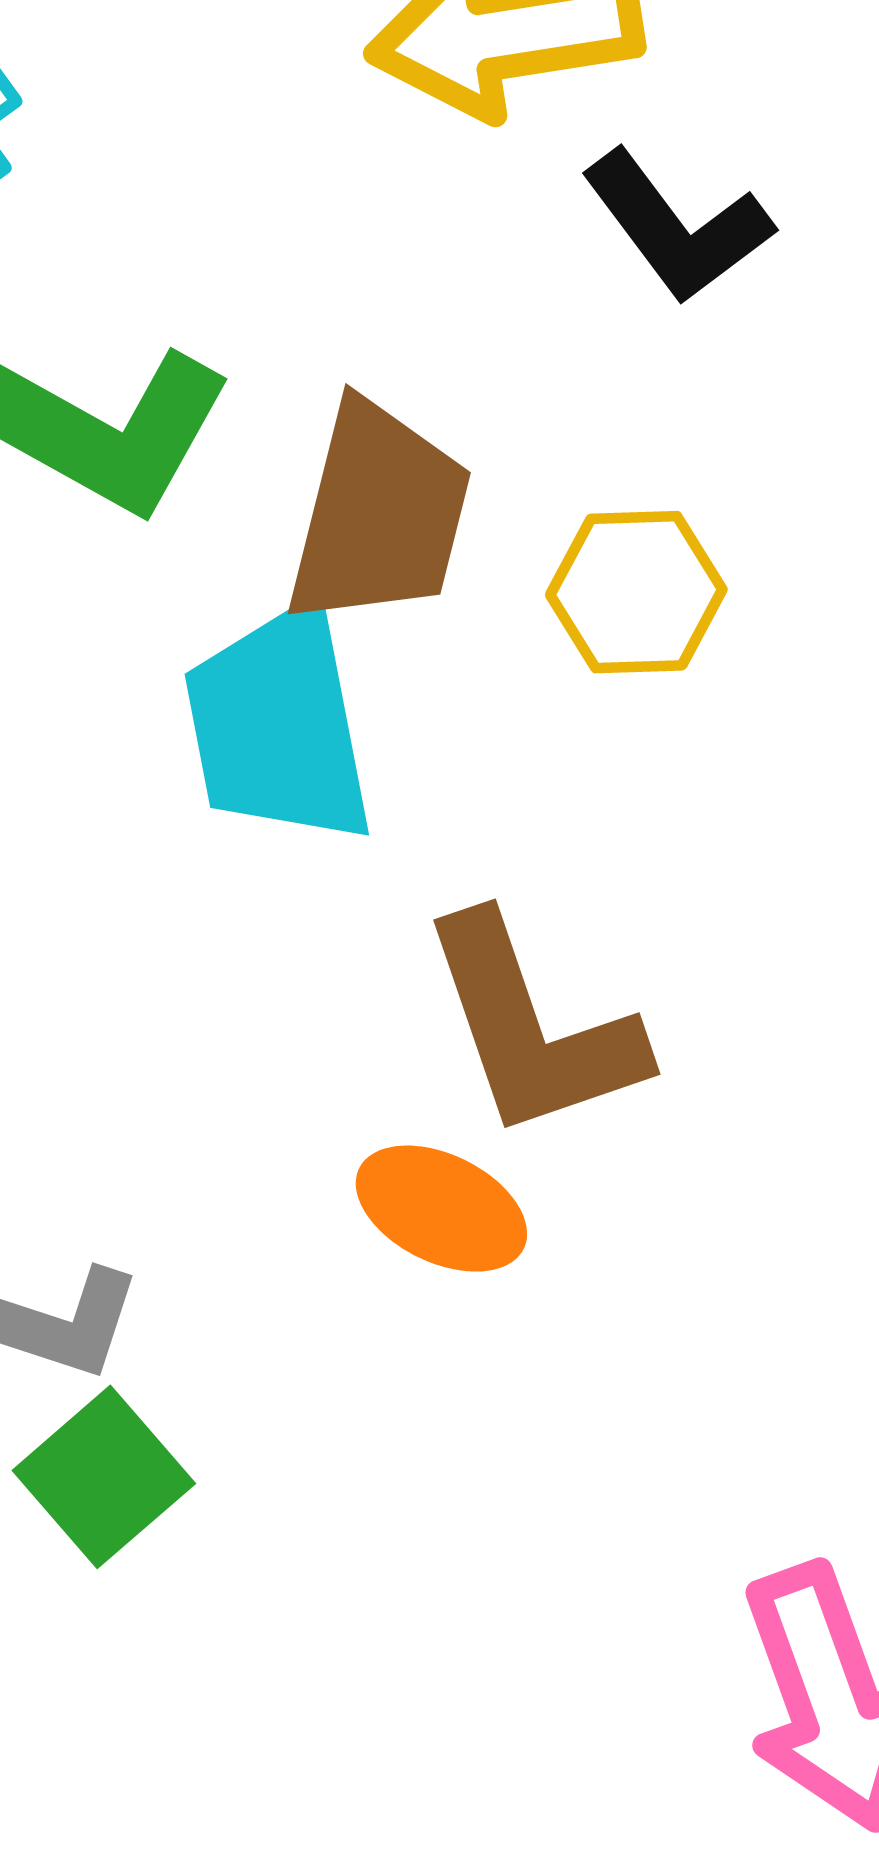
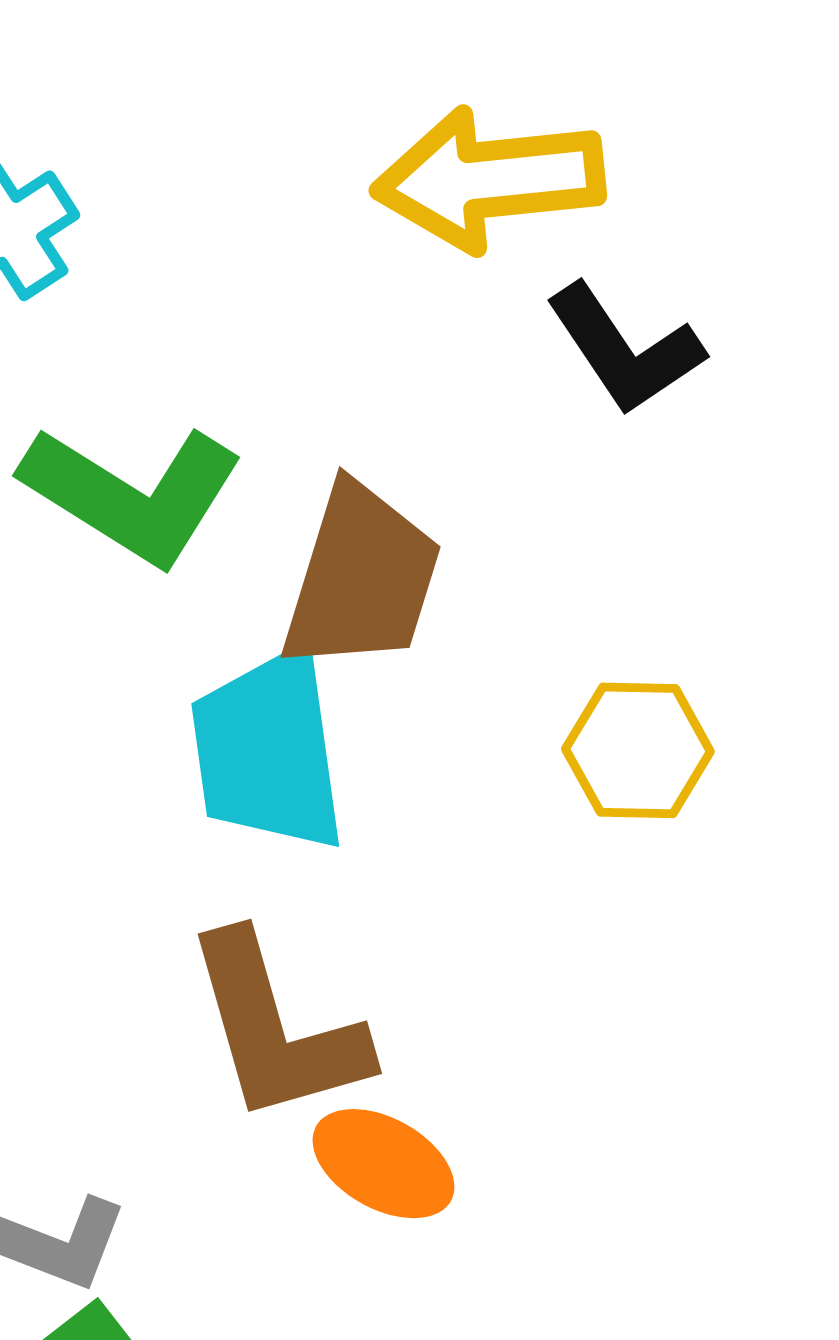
yellow hexagon: (636, 592) -> (638, 750), moved
brown L-shape: (532, 1028) -> (276, 1029), moved

